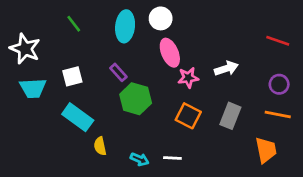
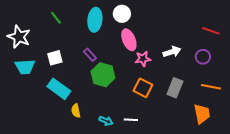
purple circle: (279, 84) -> (203, 57), moved

